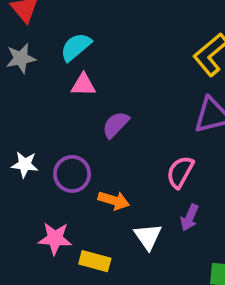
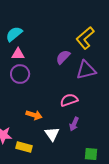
purple semicircle: (116, 125) -> (63, 57), moved
pink semicircle: (180, 172) -> (69, 100), turned 42
purple circle: (72, 174) -> (20, 74), moved

